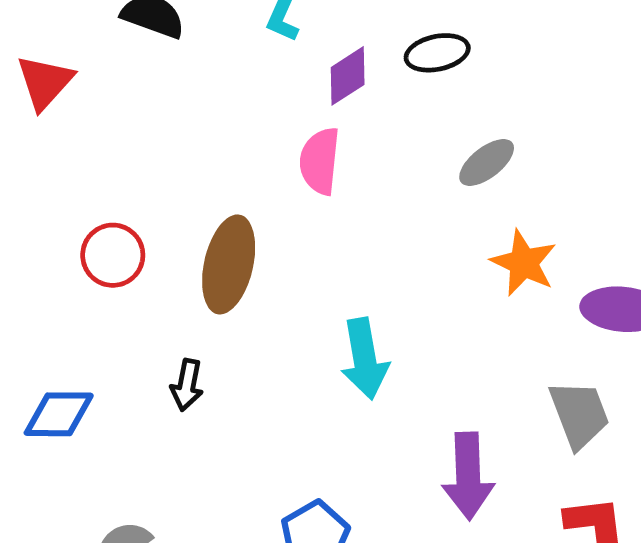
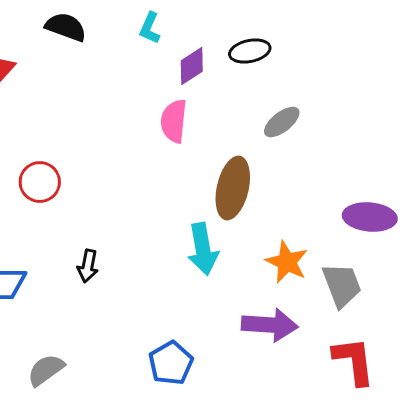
orange star: (524, 263) -> (287, 262), moved
brown ellipse: (229, 264) -> (233, 188), moved
purple arrow: (468, 476) -> (270, 325), turned -84

